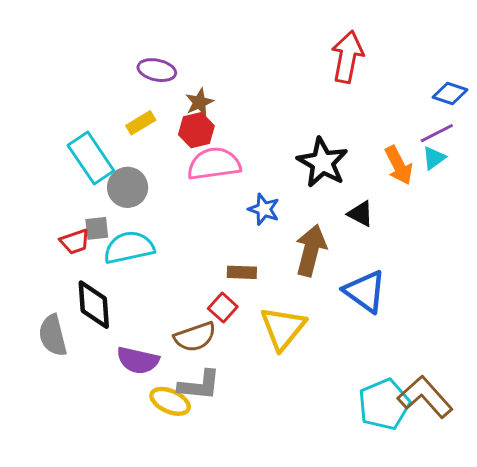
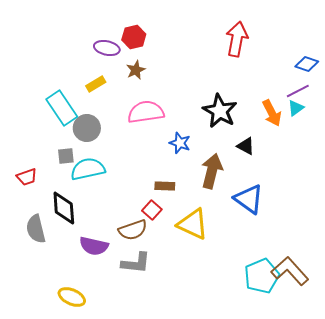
red hexagon: (196, 130) -> (134, 37), moved
red trapezoid: (75, 242) -> (27, 177), moved
yellow triangle: (283, 328) -> (193, 224), turned -44
yellow ellipse: (170, 401) -> (72, 297), moved

